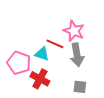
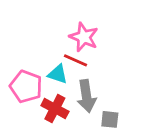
pink star: (74, 31) -> (84, 37), moved
gray arrow: (77, 55) -> (86, 96), moved

